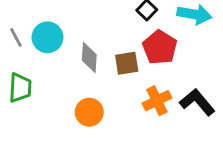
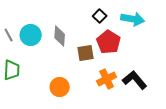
gray diamond: (89, 57) -> (60, 36), moved

